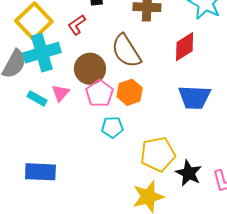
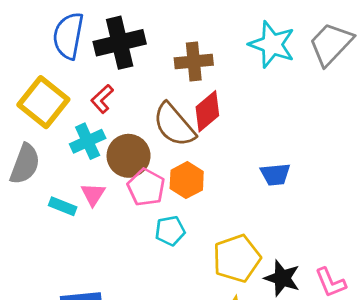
red diamond: (185, 47) -> (207, 111), moved
cyan cross: (42, 53) -> (88, 141), moved, size x0.7
blue trapezoid: (194, 97) -> (275, 174), size x0.7

